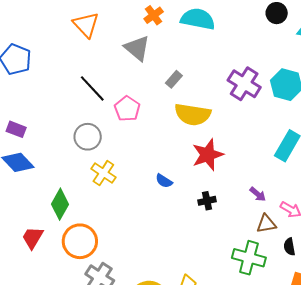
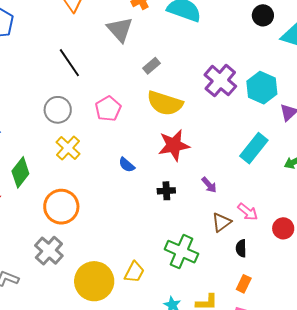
pink pentagon: (127, 109) -> (108, 109), moved
purple arrow: (258, 194) -> (209, 185), moved
brown triangle: (266, 224) -> (222, 222), turned -35
orange circle: (80, 241) -> (61, 207), moved
green cross: (249, 258) -> (181, 252), moved

